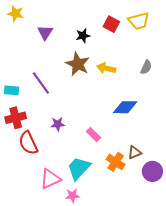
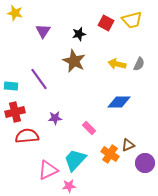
yellow arrow: (106, 68) -> (117, 64), moved
red semicircle: (28, 143) -> (27, 136), turned 110

